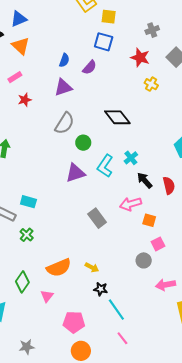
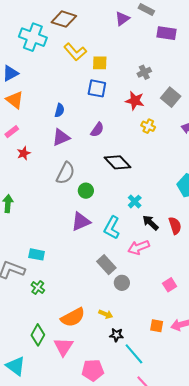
purple semicircle: (90, 67) -> (97, 130), moved
cyan L-shape: (105, 166) -> (112, 228), moved
orange square: (149, 220) -> (157, 326), moved
gray circle: (144, 260) -> (122, 283), moved
pink triangle: (47, 296) -> (64, 347), size x1.5

